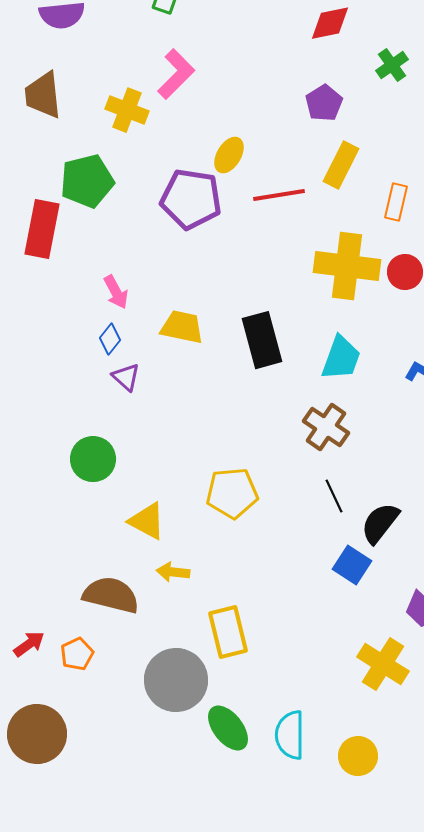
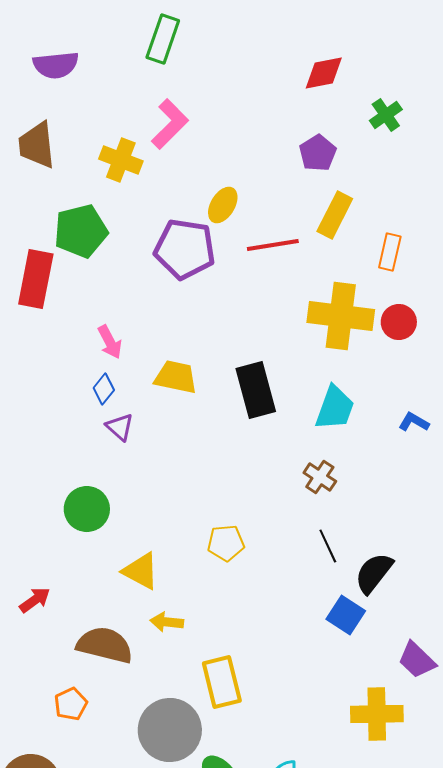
brown cross: (326, 427) -> (320, 477), size x0.7
yellow pentagon: (232, 493) -> (226, 543), size x0.7
red arrow: (29, 644) -> (35, 600), moved
yellow cross: (383, 664) -> (377, 714), turned -33

